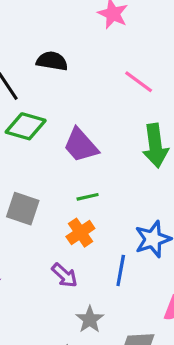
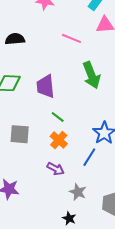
purple trapezoid: (81, 145) -> (46, 86), turned 50
green line: (88, 197) -> (58, 117), turned 64
blue line: (121, 270) -> (89, 157), turned 36

